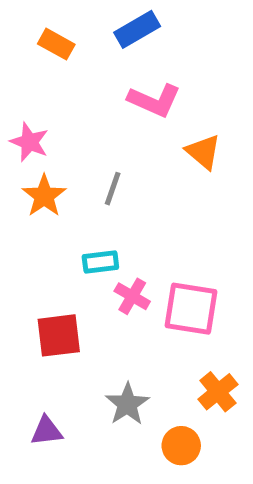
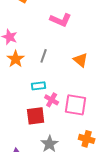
orange triangle: (203, 152) -> (81, 60), moved
red square: (59, 335) -> (36, 116), moved
orange cross: (218, 392) -> (87, 139), turned -35

